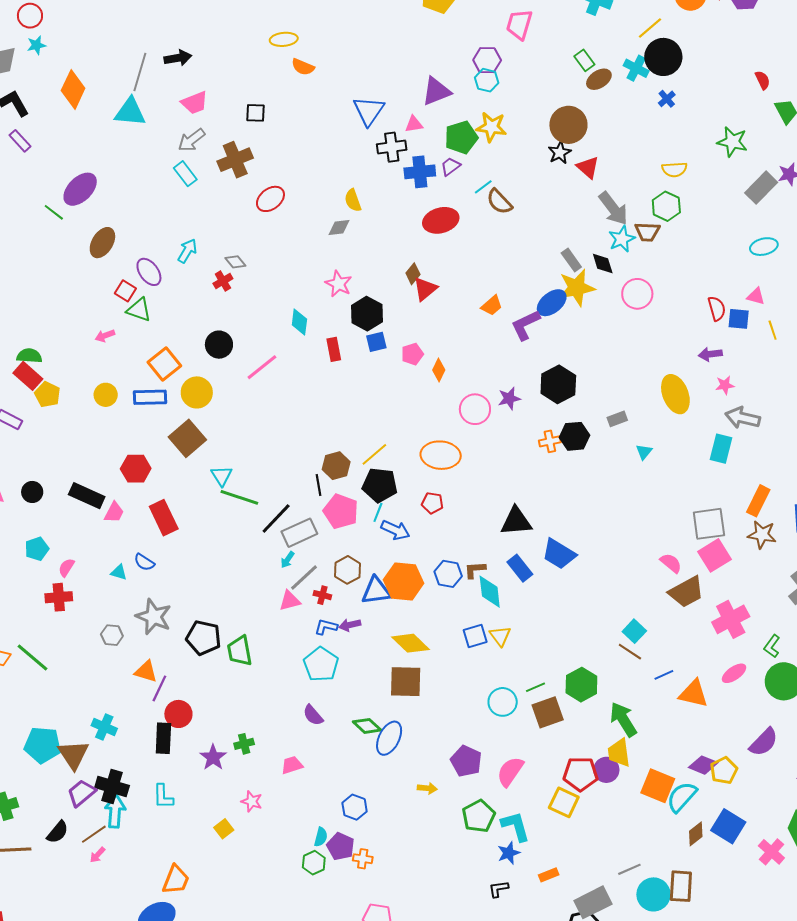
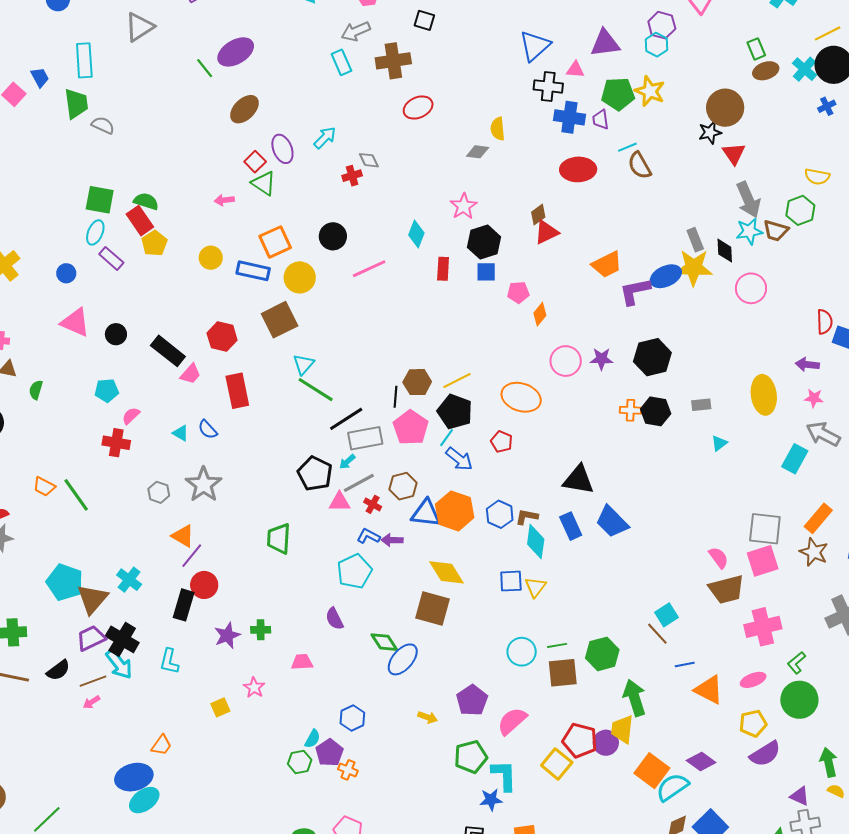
purple trapezoid: (450, 166) -> (601, 119), turned -75
orange trapezoid: (492, 306) -> (607, 264), size x1.4
black pentagon: (203, 638) -> (315, 474), moved
yellow pentagon: (724, 770) -> (753, 723), moved
cyan arrow: (115, 811) -> (119, 664), turned 124
orange trapezoid: (176, 880) -> (161, 745), size x0.7

